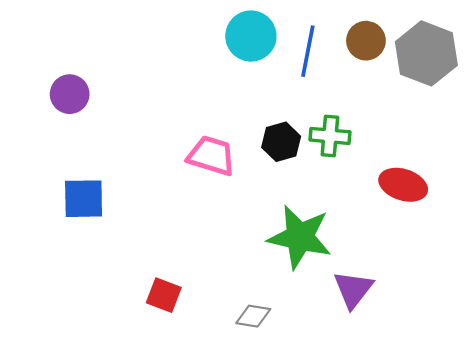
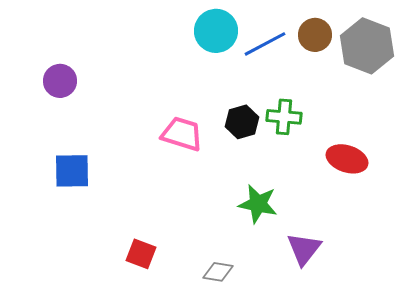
blue line: (308, 51) -> (265, 44), turned 51
green star: (300, 237) -> (258, 204), size x0.7

